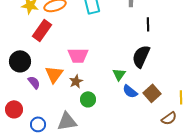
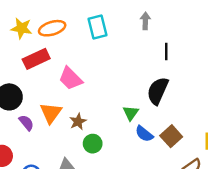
red rectangle: (42, 30) -> (36, 59), turned 30
pink trapezoid: (78, 55) -> (71, 79), moved, turned 45

